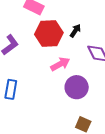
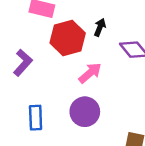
purple circle: (77, 87) -> (85, 112), moved

